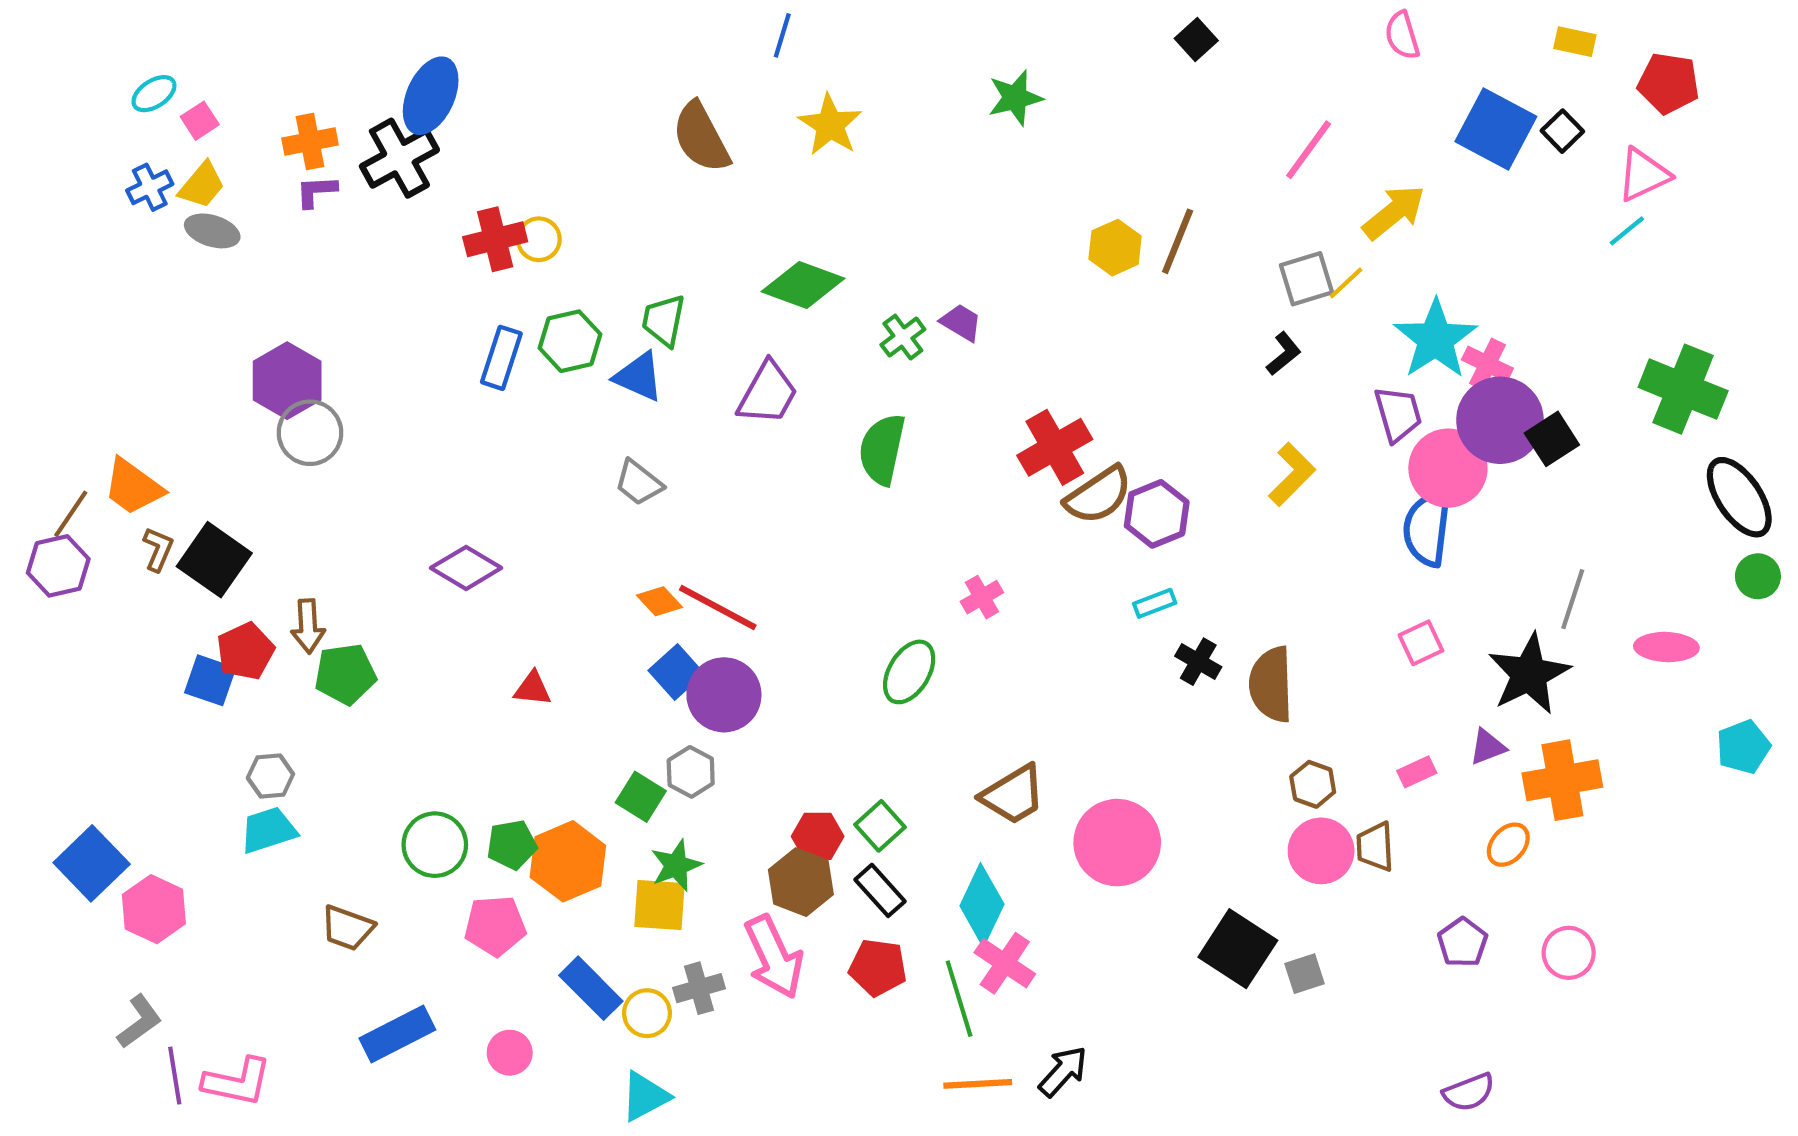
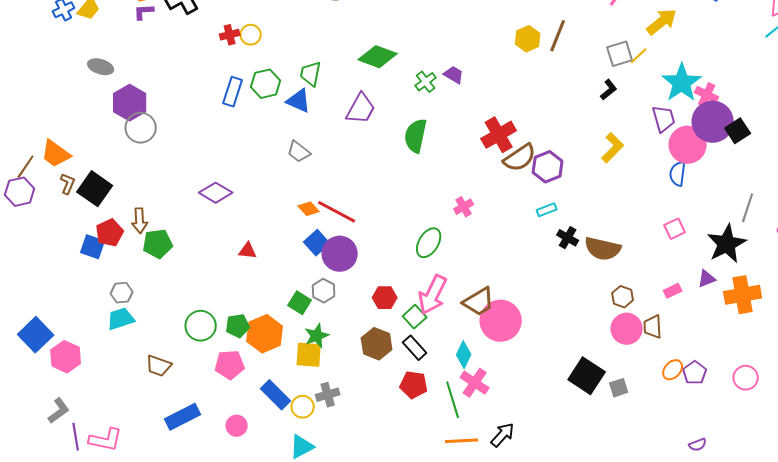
gray ellipse: (212, 231) -> (101, 67), moved
red cross: (495, 239) -> (230, 35), size x0.7
blue semicircle: (1427, 528) -> (678, 174), size x0.7
brown semicircle: (1271, 684) -> (603, 249), turned -75
red hexagon: (818, 836) -> (385, 298), moved
pink circle: (1117, 843) -> (501, 321), moved
orange ellipse: (1508, 845) -> (673, 370), moved
cyan diamond: (982, 905) -> (464, 355), size x0.7
pink arrow: (774, 957) -> (433, 295), moved, turned 51
purple semicircle: (1469, 1092) -> (698, 445), size x0.7

